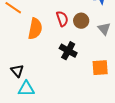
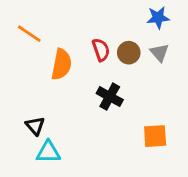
gray triangle: (104, 29) -> (159, 53), moved
orange square: (100, 68) -> (155, 136), moved

